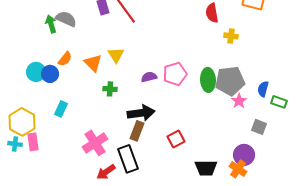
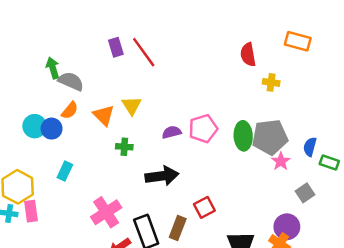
gray semicircle: (66, 19) -> (71, 81), moved
gray square: (259, 127) -> (305, 193), turned 35
brown rectangle: (137, 131) -> (178, 228), moved

